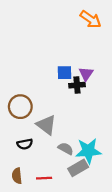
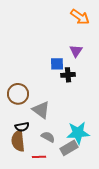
purple triangle: (86, 74) -> (76, 51), moved
gray semicircle: (66, 149) -> (48, 137), moved
brown semicircle: (17, 176) -> (18, 141), moved, size x1.5

